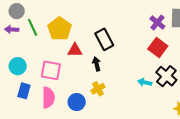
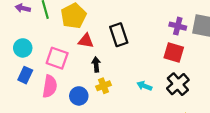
purple cross: (157, 23) -> (178, 26), turned -35
red square: (158, 48) -> (174, 53), turned -30
black arrow: (97, 64) -> (96, 65), moved
cyan arrow: (145, 82) -> (144, 86), moved

